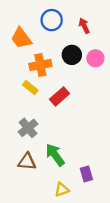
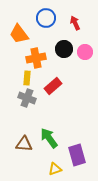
yellow rectangle: (30, 87) -> (27, 78), turned 56
gray cross: (28, 128) -> (27, 98), moved, turned -30
purple rectangle: (86, 174) -> (77, 155), size x1.5

